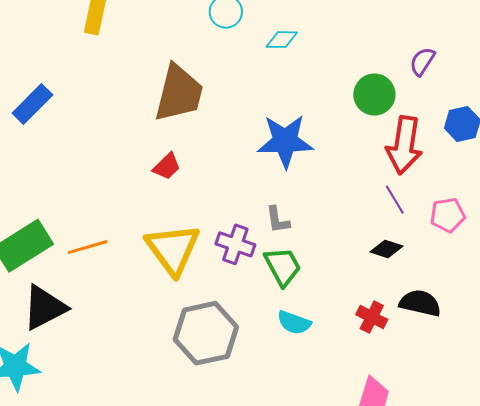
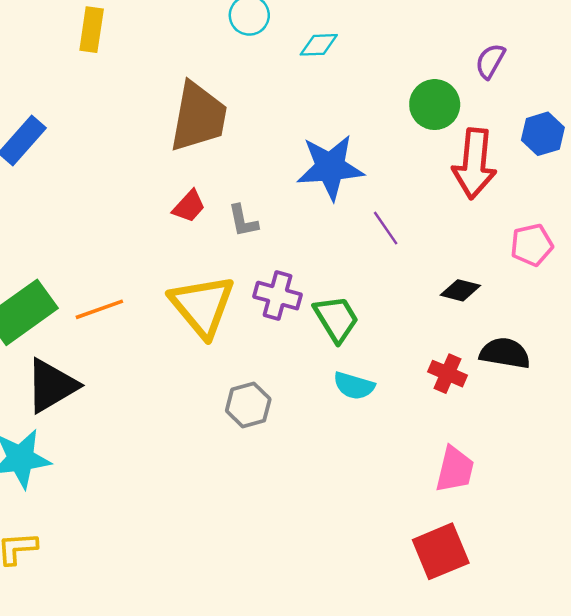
purple line: (395, 200) -> (386, 228), moved
gray L-shape: (278, 220) -> (243, 221), moved
gray hexagon: (206, 333) -> (248, 405), size x0.6

